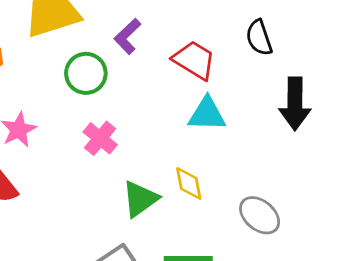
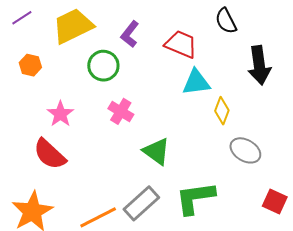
yellow diamond: (189, 183) -> (222, 111), moved, turned 40
green triangle: (140, 199) -> (156, 151), turned -40

